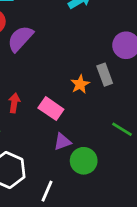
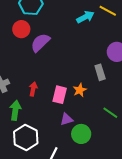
orange star: (80, 84) -> (80, 90), moved
pink rectangle: (51, 109) -> (60, 95), turned 66

